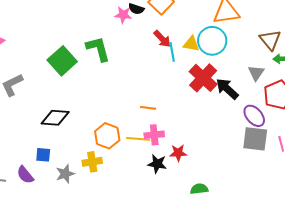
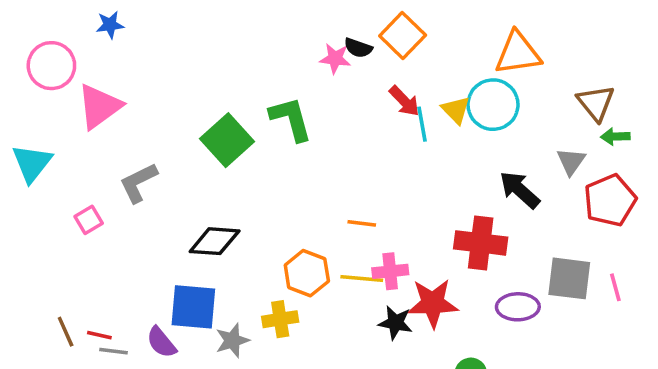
yellow triangle: (191, 44) -> (456, 110), turned 36
red cross: (203, 78) -> (481, 243), moved, turned -36
orange line: (148, 108) -> (362, 223), moved
purple ellipse: (254, 116) -> (518, 307), moved, turned -50
red star: (178, 153) -> (433, 303), size x1.6
blue square: (43, 155) -> (193, 307), size x1.8

